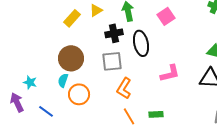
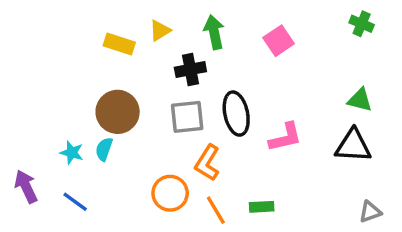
yellow rectangle: (72, 18) -> (119, 44), turned 66
black ellipse: (141, 43) -> (236, 114), moved
cyan star: (30, 82) -> (72, 153), moved
orange circle: (79, 94) -> (170, 193), moved

